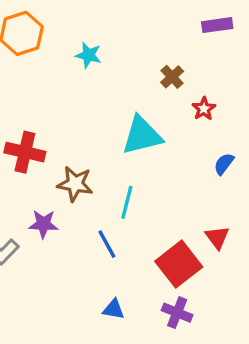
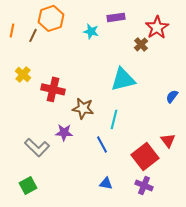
purple rectangle: (217, 25) -> (116, 17), moved
red star: (204, 109) -> (157, 27), moved, size x1.6

